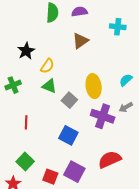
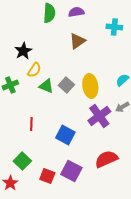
yellow semicircle: (47, 66) -> (34, 70), moved
gray square: (69, 100) -> (66, 85), moved
purple cross: (103, 116) -> (99, 116), turned 35
red line: (26, 122) -> (31, 124), moved

